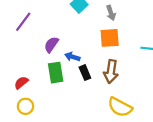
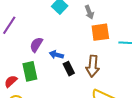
orange square: (110, 38) -> (100, 32), moved
green rectangle: (56, 73) -> (30, 71), moved

